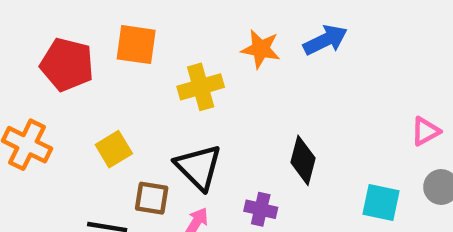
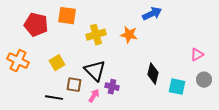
orange star: (261, 49) -> (129, 35), moved
black diamond: (303, 160) -> (153, 74), moved
purple cross: (261, 209) -> (112, 87), moved

